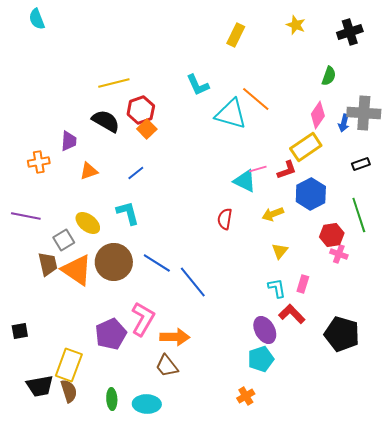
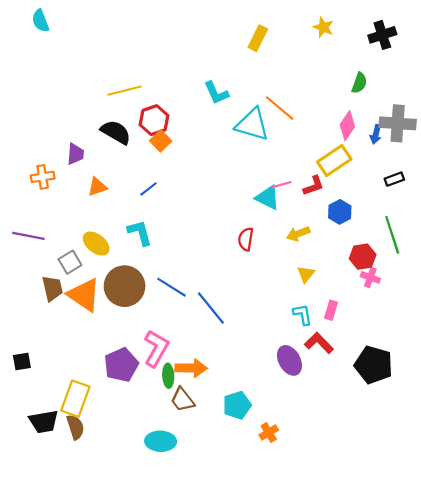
blue hexagon: (311, 194) -> (340, 212), size x0.7
cyan pentagon: (261, 359) -> (237, 405), moved
green ellipse: (112, 399) -> (168, 376), moved

